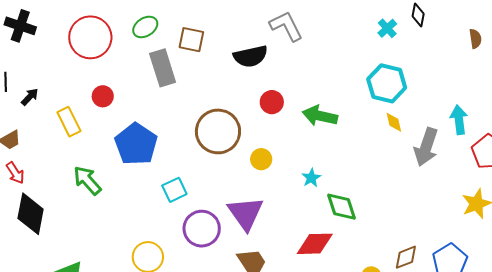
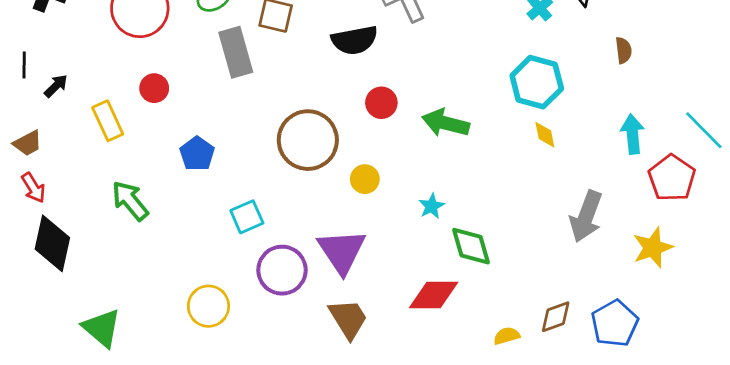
brown semicircle: (475, 39) -> (624, 50), moved
blue pentagon: (136, 144) -> (197, 154), size x0.6
gray arrow: (426, 147) -> (586, 216), moved

